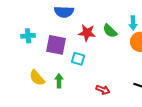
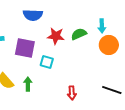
green semicircle: (110, 31) -> (79, 34), turned 112
red arrow: (103, 90) -> (72, 93), turned 64

